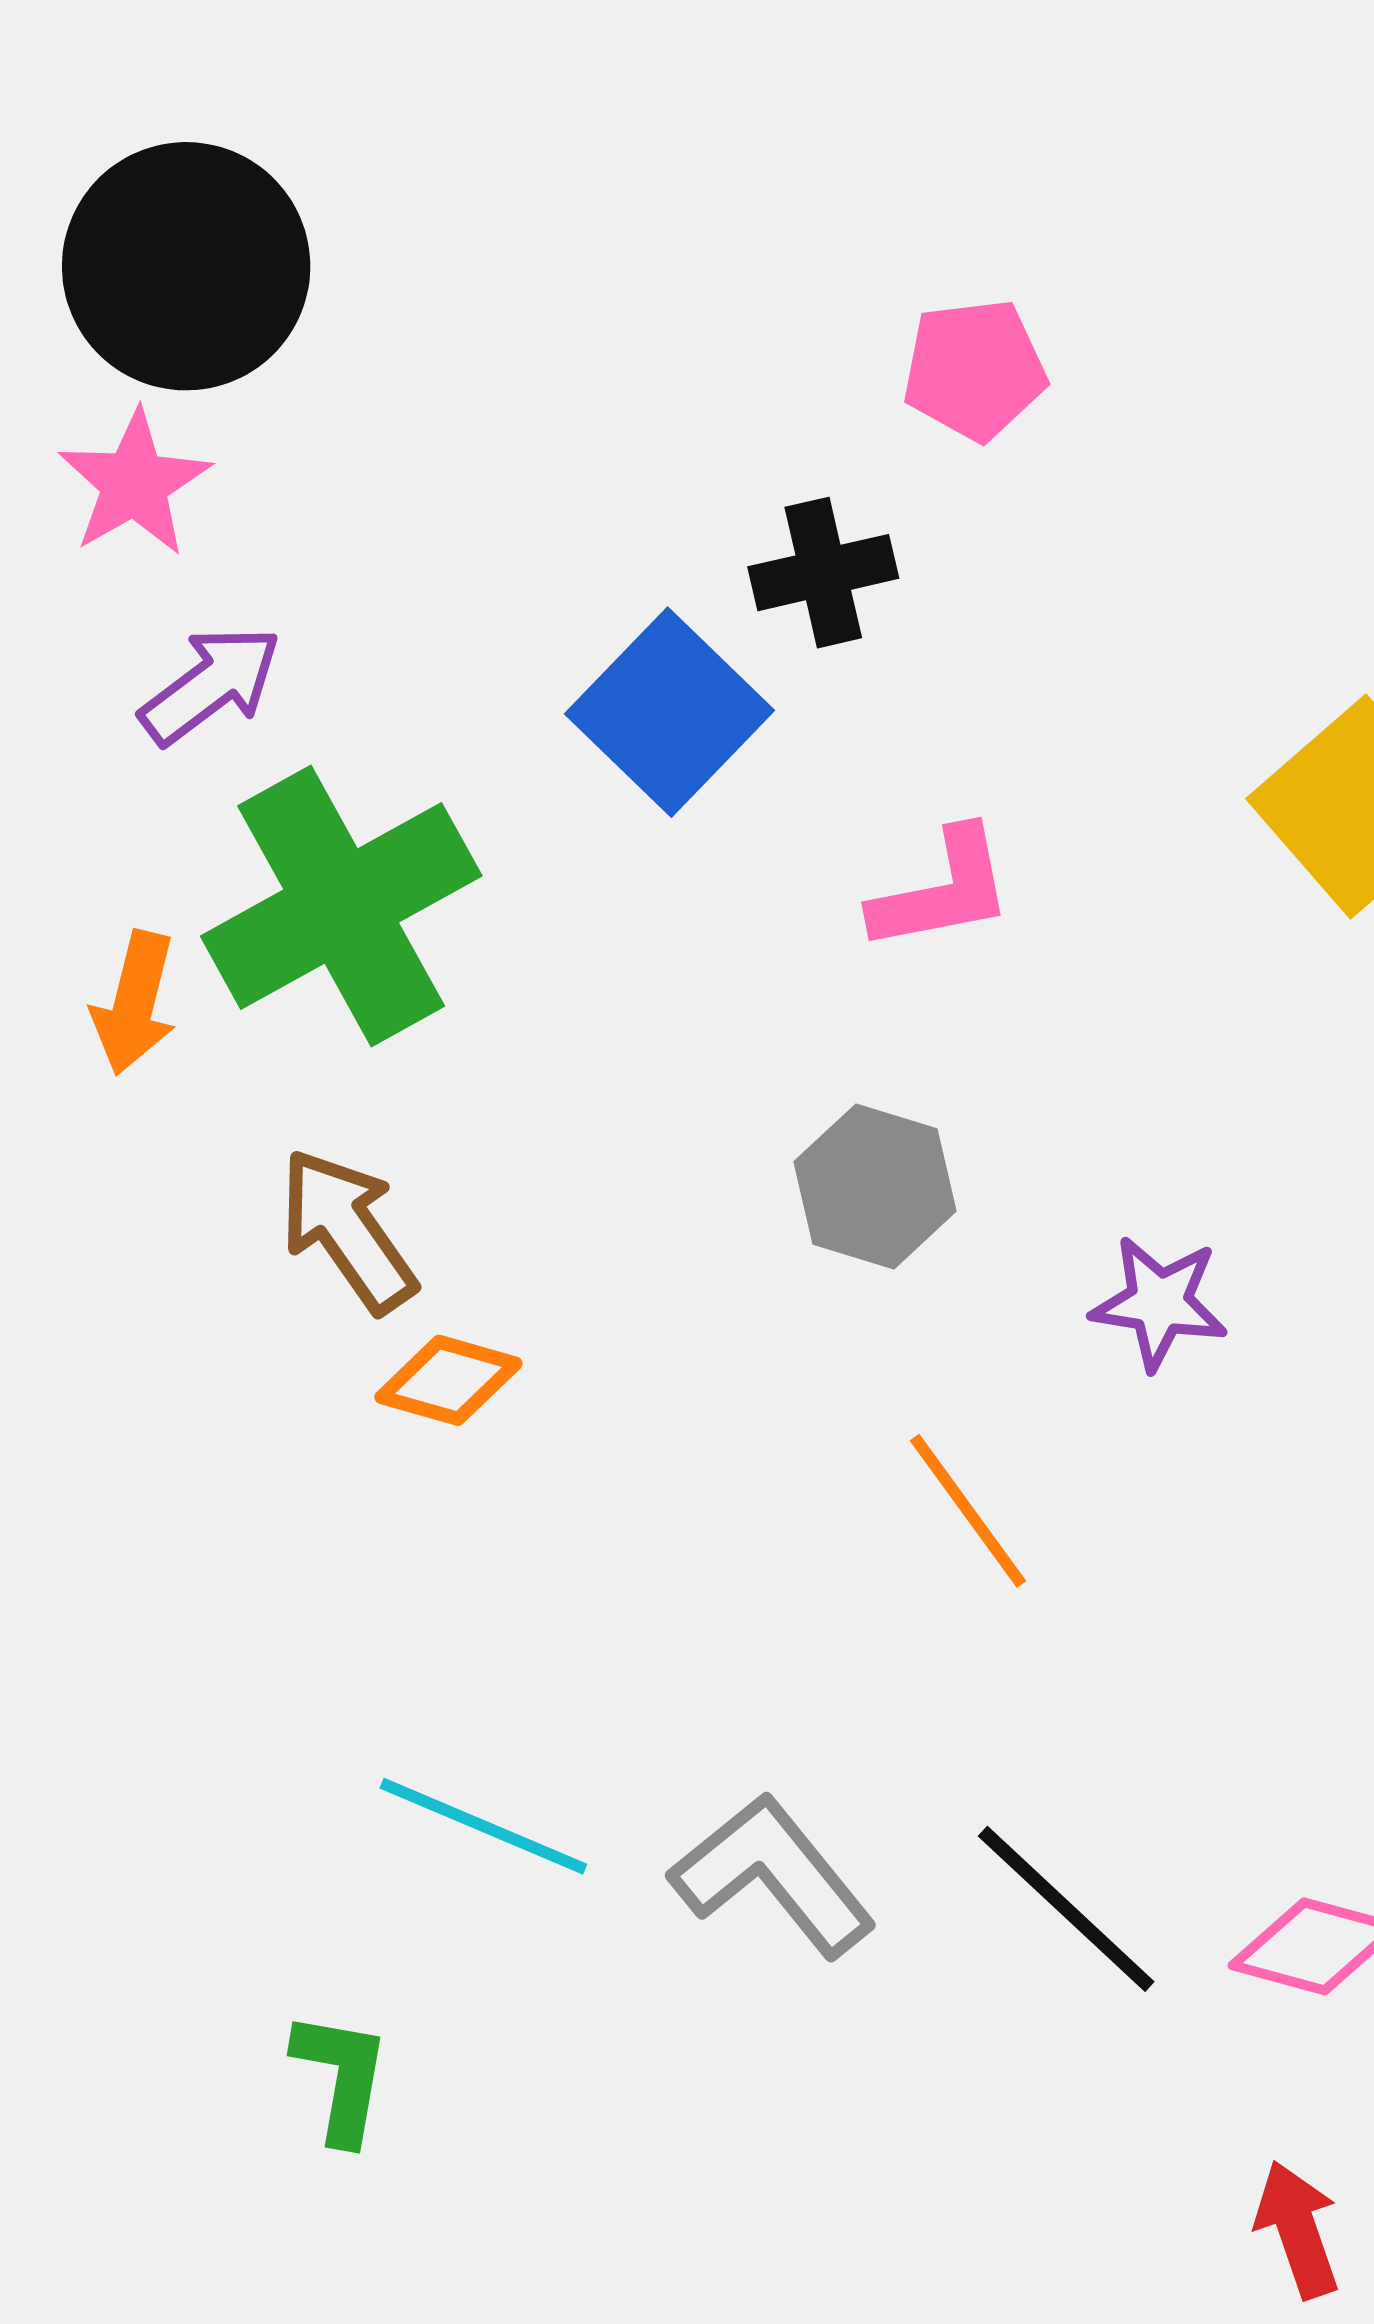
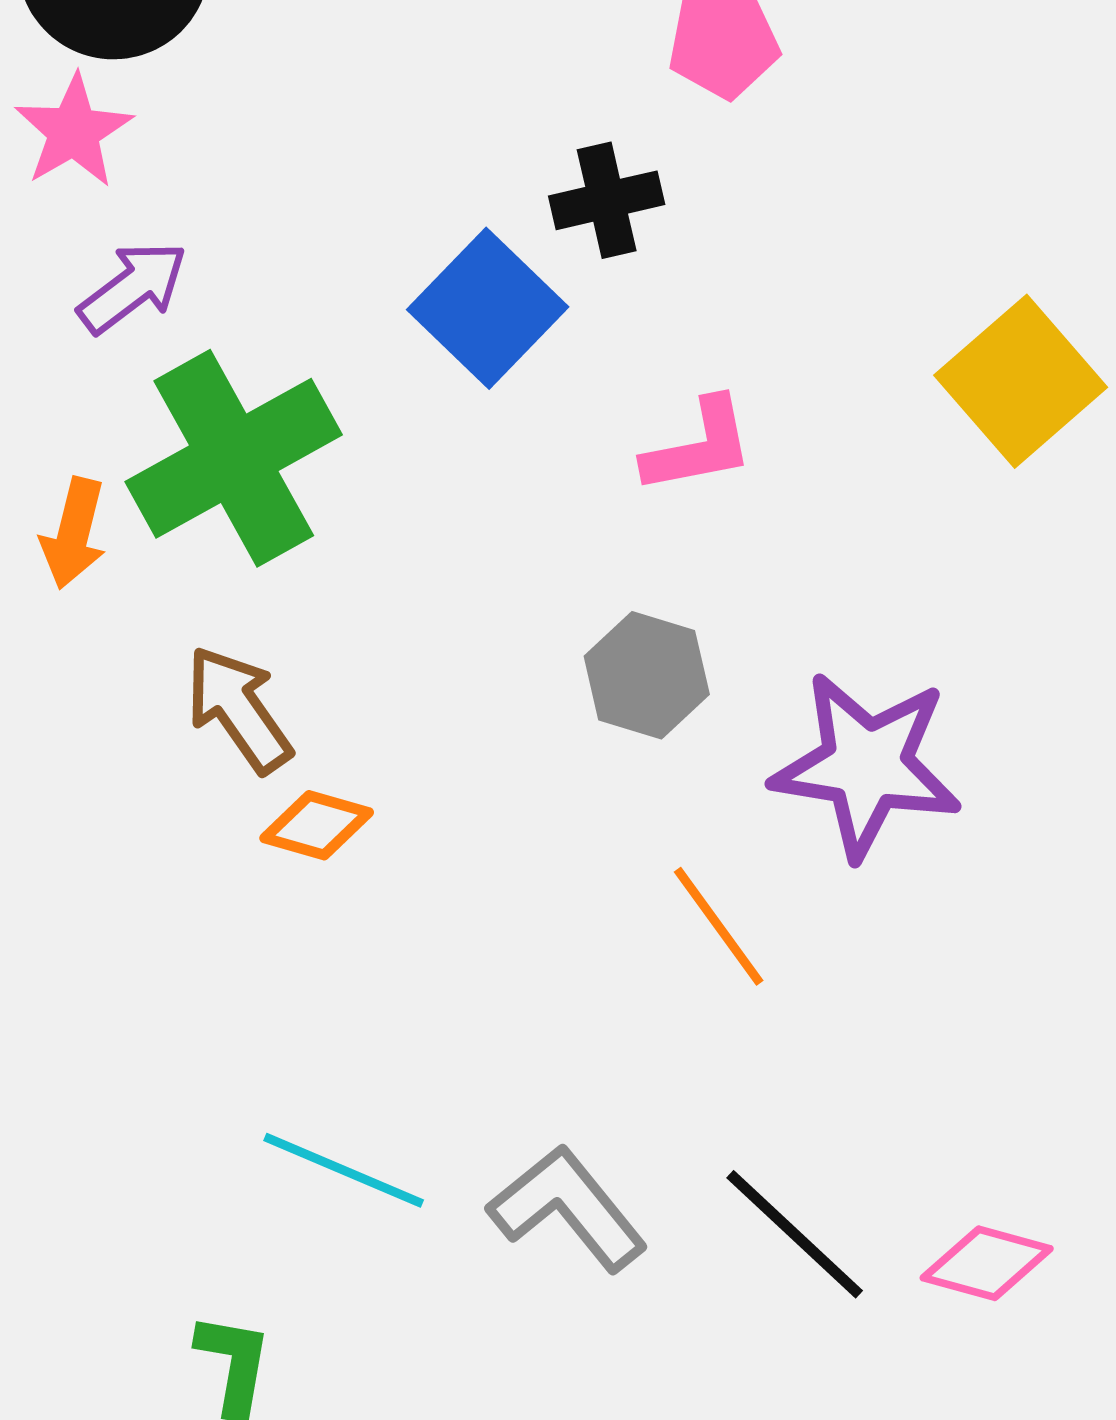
purple star: (1159, 1303) -> (867, 765), size x1.8

